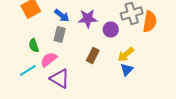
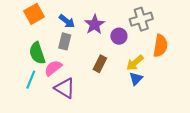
purple star: (88, 18) -> (95, 24), turned -30
orange semicircle: (150, 22) -> (160, 46), moved
green semicircle: (34, 46) -> (37, 53), size x1.5
cyan line: (28, 70) -> (31, 80), turned -36

